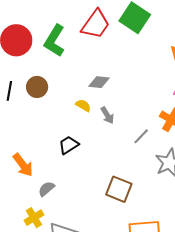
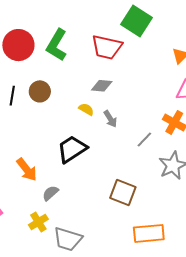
red trapezoid: (96, 24) -> (107, 47), moved, turned 68
black trapezoid: (69, 145) -> (72, 149), size x1.5

